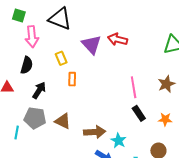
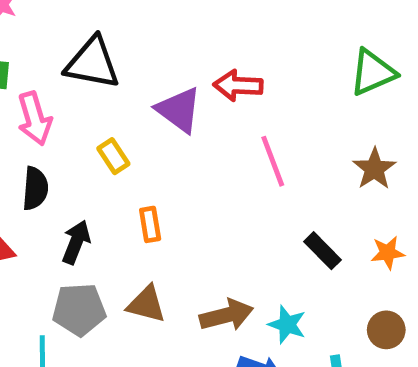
orange rectangle: (72, 79) -> (150, 224), moved
pink line: (134, 87) -> (273, 161), moved

